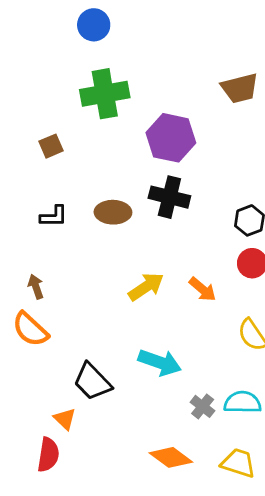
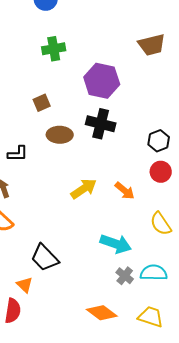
green cross: (105, 94) -> (54, 49), size x0.7
brown square: (51, 146) -> (42, 103), moved
black L-shape: (54, 216) -> (18, 154), moved
cyan arrow: (160, 362) -> (116, 244), moved

